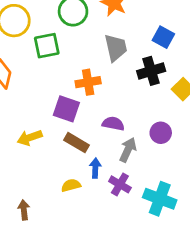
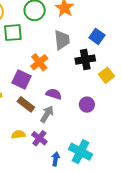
orange cross: (88, 82) -> (39, 62), turned -36
gray arrow: (128, 150) -> (47, 114), moved
blue arrow: (95, 168) -> (56, 159), moved
purple cross: (120, 184) -> (39, 138), moved

